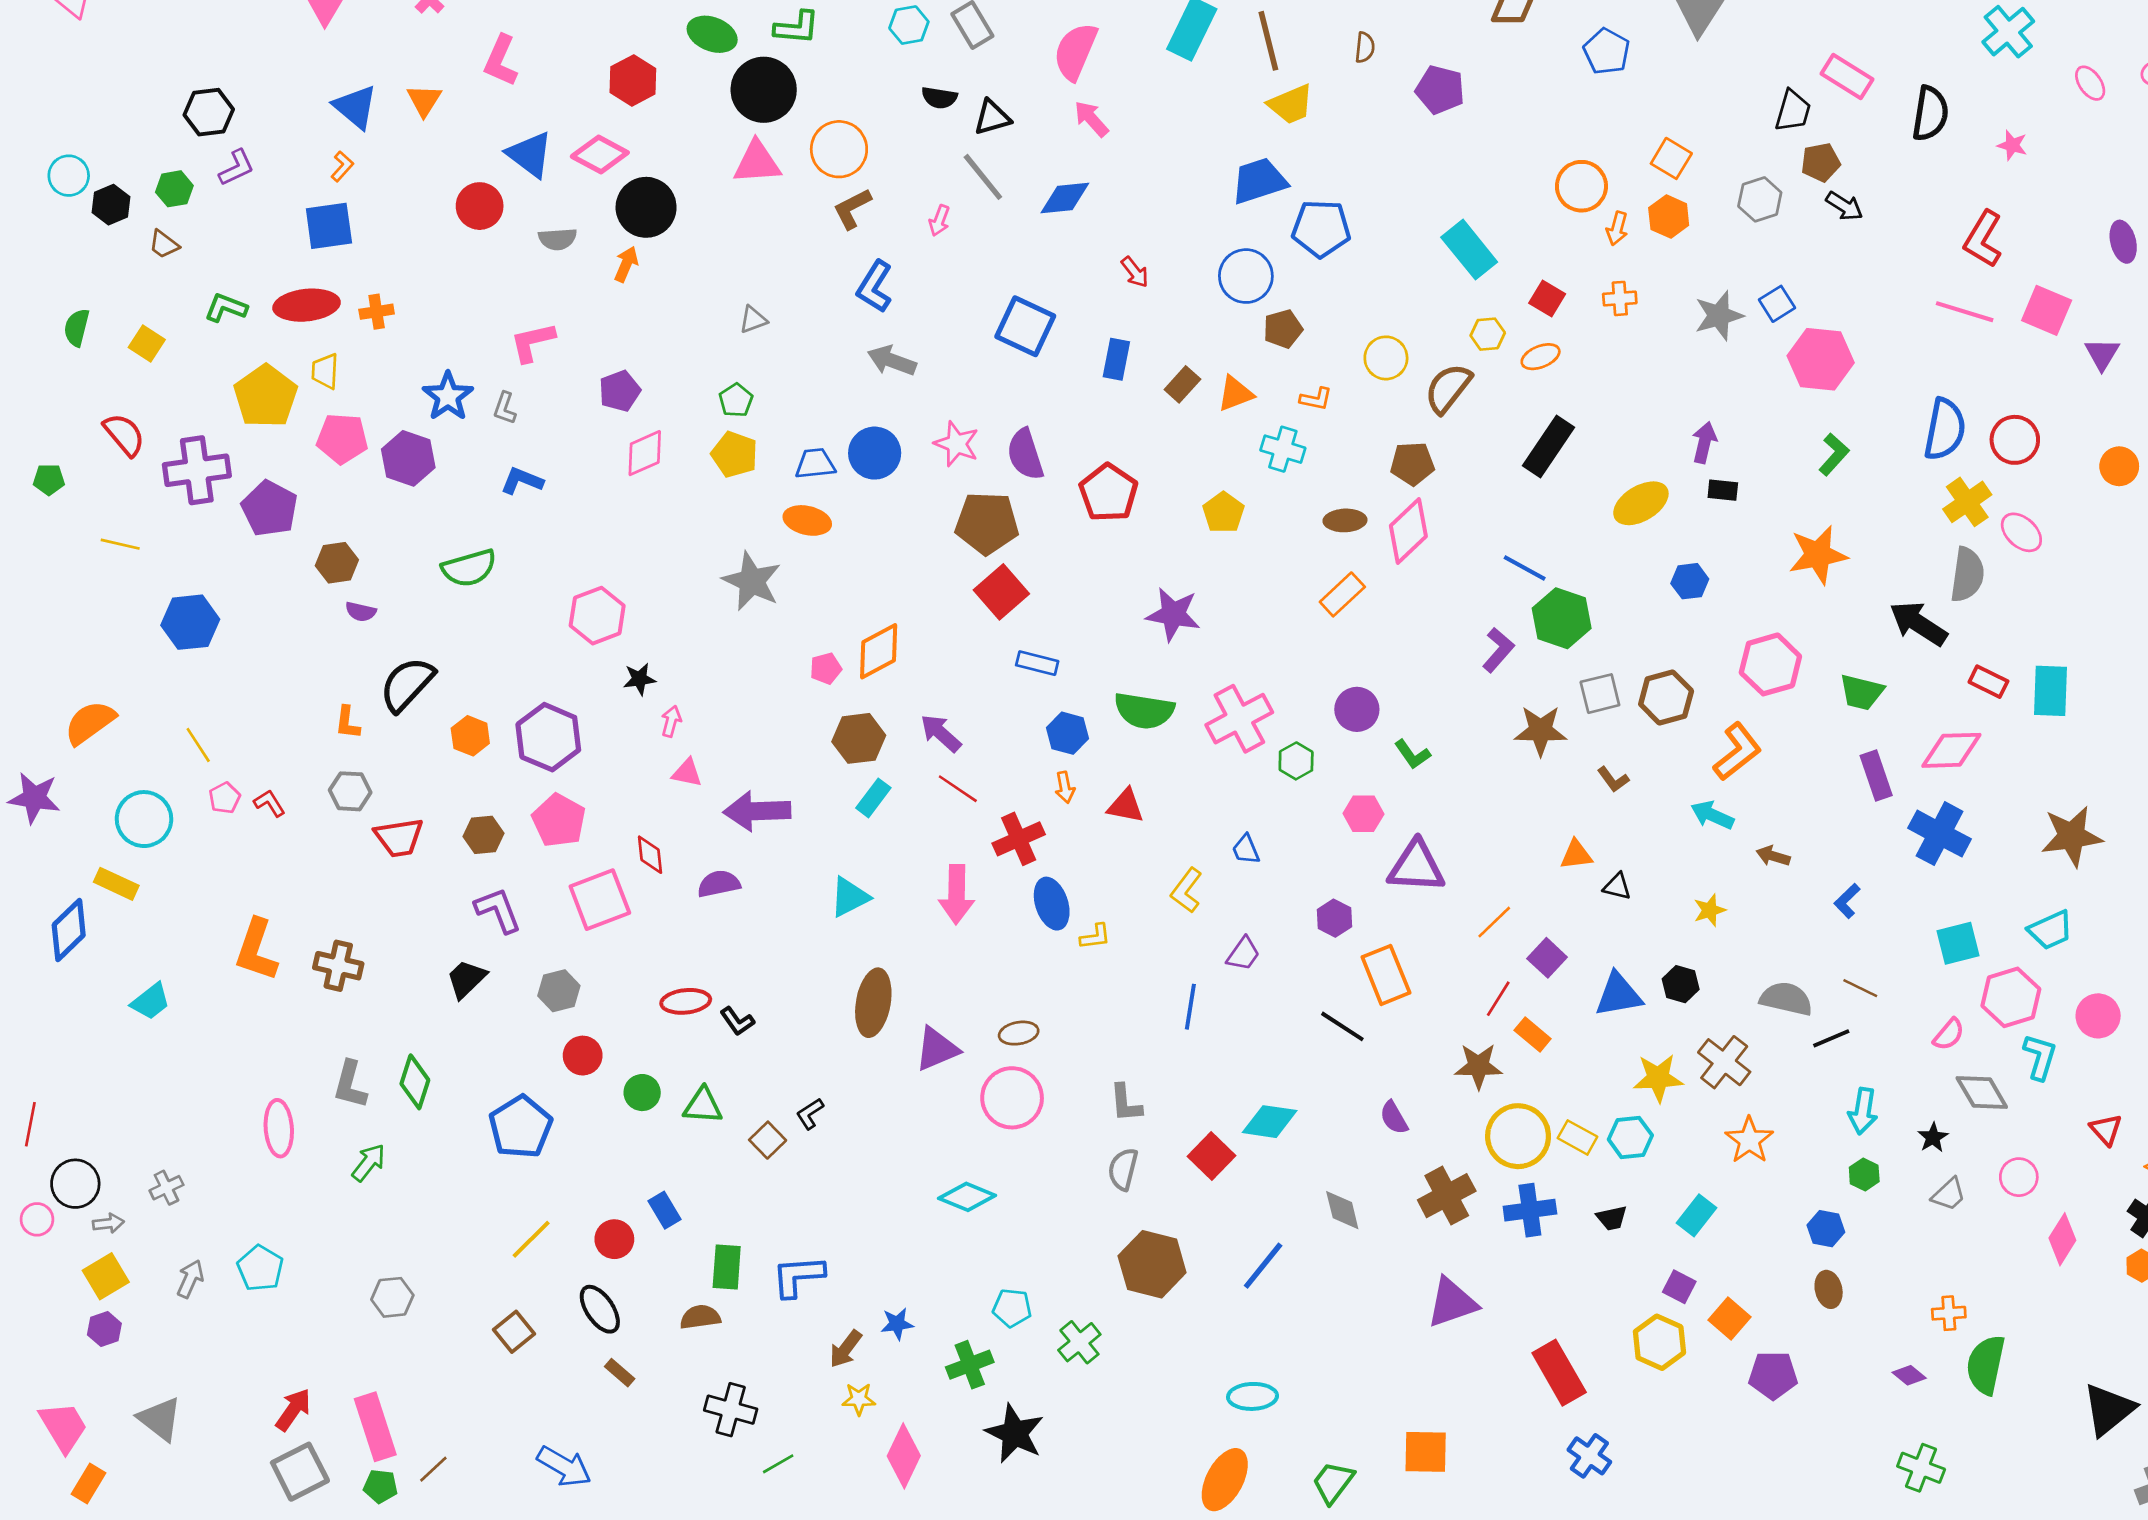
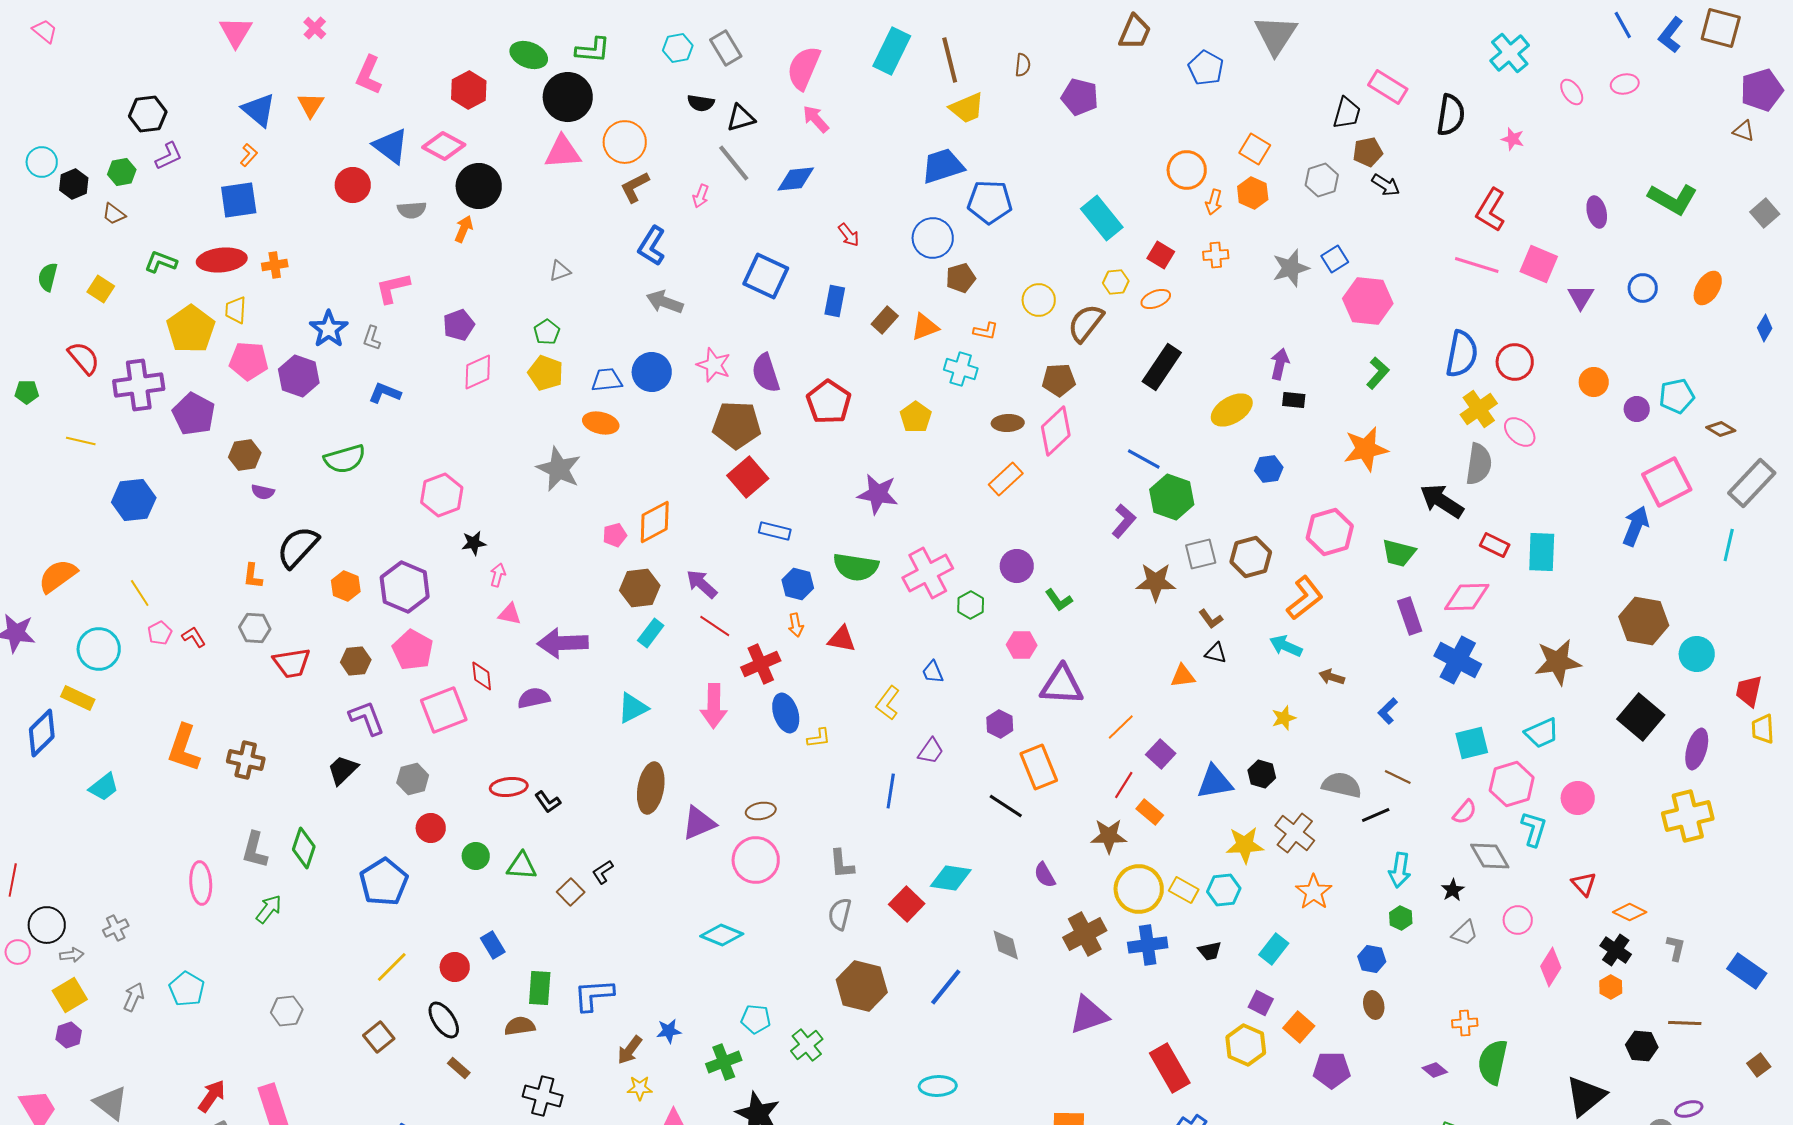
black triangle: (1617, 886) -> (1216, 653), moved

